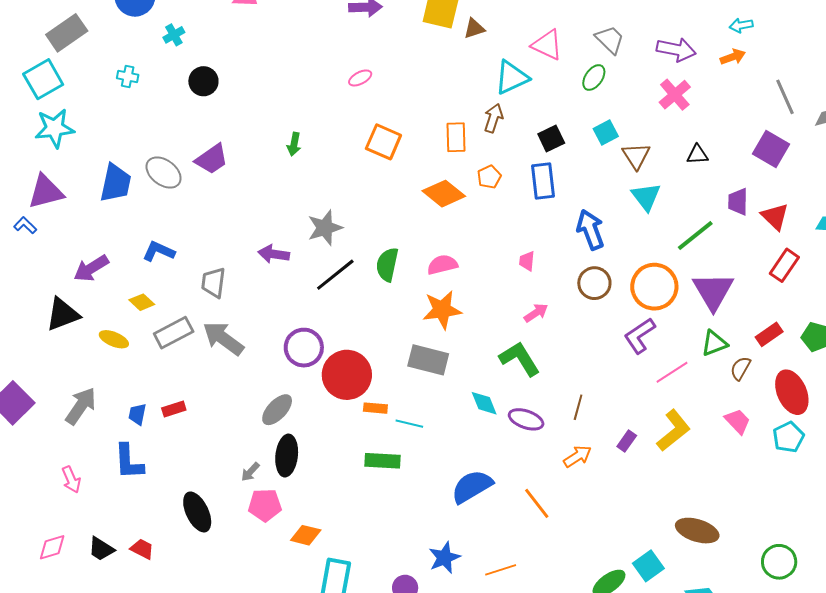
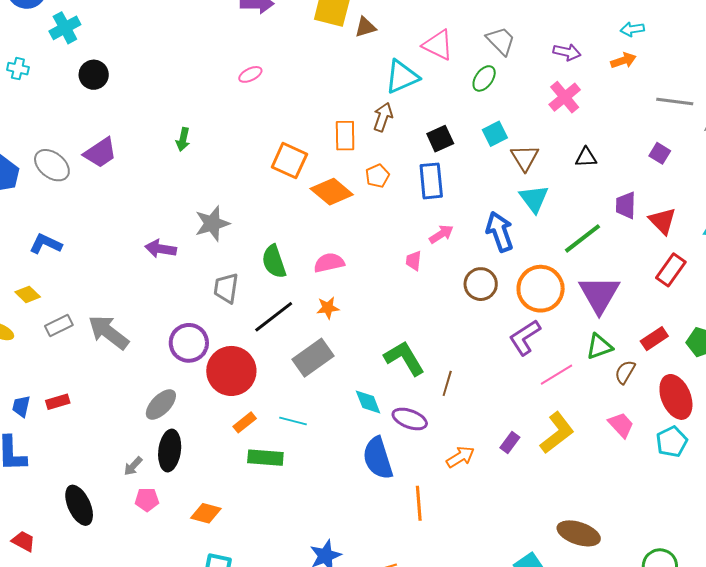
cyan cross: (174, 35) -> (65, 28), size x1.4
purple arrow: (676, 50) -> (567, 52), size x0.7
gray line: (785, 97) -> (675, 102), turned -60
orange square: (383, 142) -> (289, 161), moved
purple square: (771, 149) -> (660, 153), size x0.6
blue arrow: (590, 230) -> (500, 232), moved
green semicircle: (387, 265) -> (274, 261), turned -32
black line: (335, 275) -> (274, 317), moved
gray trapezoid: (213, 283) -> (226, 288), moved
orange star: (442, 310) -> (328, 308), size x0.6
pink arrow: (536, 313) -> (441, 234), moved
gray rectangle: (174, 333) -> (59, 326), size x0.7
gray rectangle: (428, 360) -> (313, 358), turned -51
brown line: (578, 407) -> (447, 383), moved
orange rectangle: (375, 408) -> (245, 422), moved, turned -45
blue semicircle: (472, 487) -> (378, 458), moved, turned -78
orange line: (537, 503) -> (419, 503), turned 32
pink pentagon: (265, 505) -> (147, 500), size x0.7
orange diamond: (306, 535) -> (206, 513), moved

